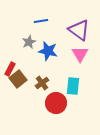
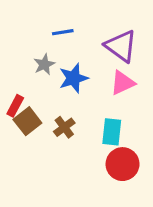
blue star: (48, 51) -> (73, 78), turned -30
pink triangle: (80, 54) -> (123, 83), turned 36
red circle: (56, 103) -> (123, 164), moved

